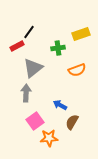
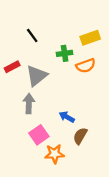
black line: (29, 32) -> (32, 36), turned -72
red rectangle: (17, 46) -> (12, 67), moved
orange semicircle: (77, 70) -> (86, 66), moved

